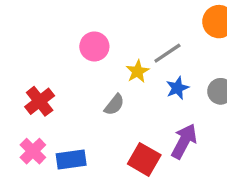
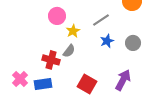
yellow star: (138, 71) -> (73, 31), moved
red cross: (40, 101) -> (51, 60), moved, turned -36
purple arrow: (184, 141) -> (123, 80), moved

